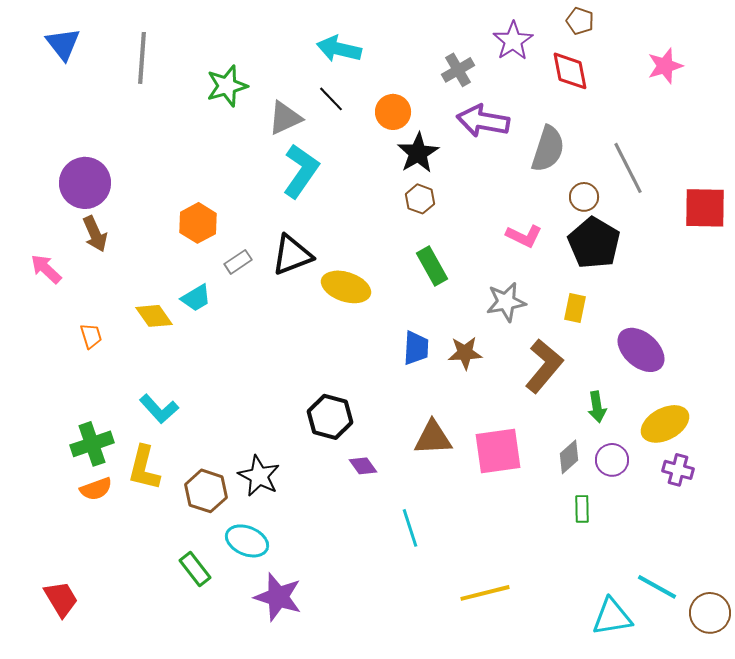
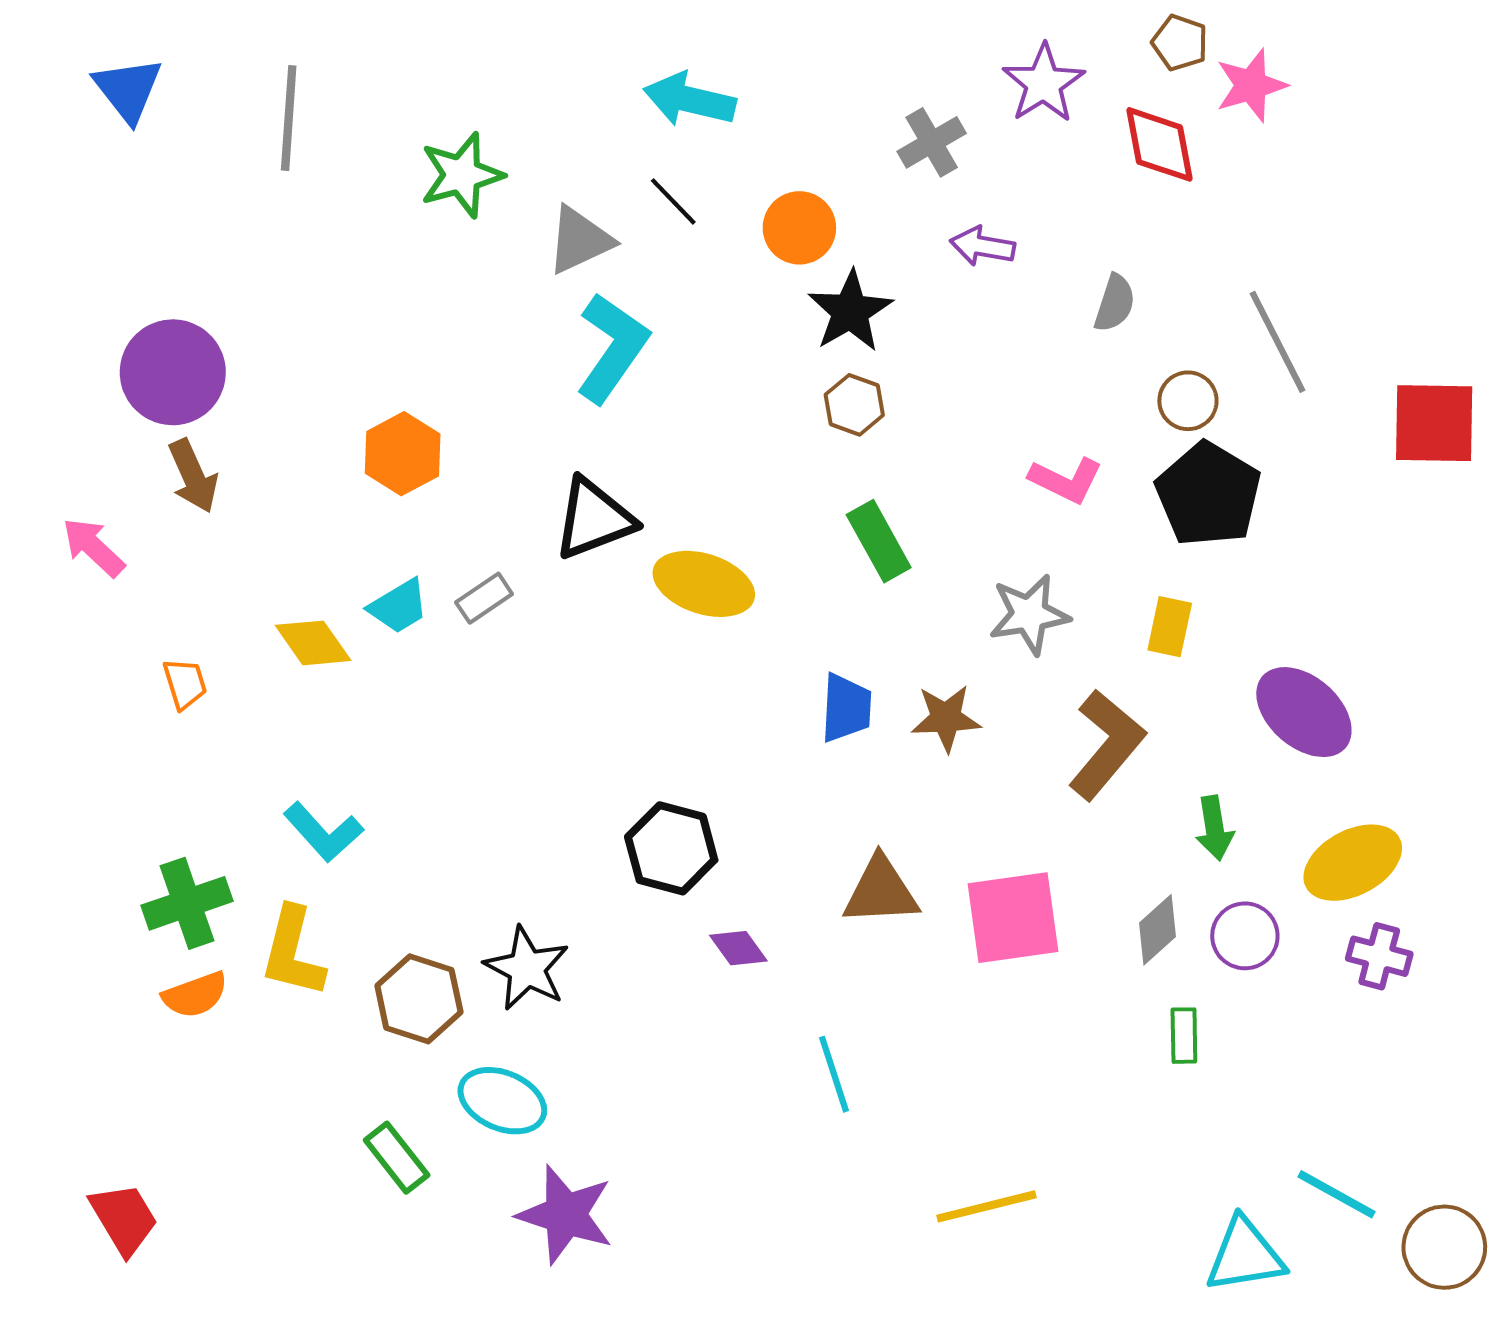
pink star: (665, 66) -> (1251, 85), moved
purple arrow: (483, 121) -> (982, 246), size x0.6
gray semicircle: (548, 149) -> (1115, 303), size x0.6
gray rectangle: (238, 262) -> (484, 598), moved

